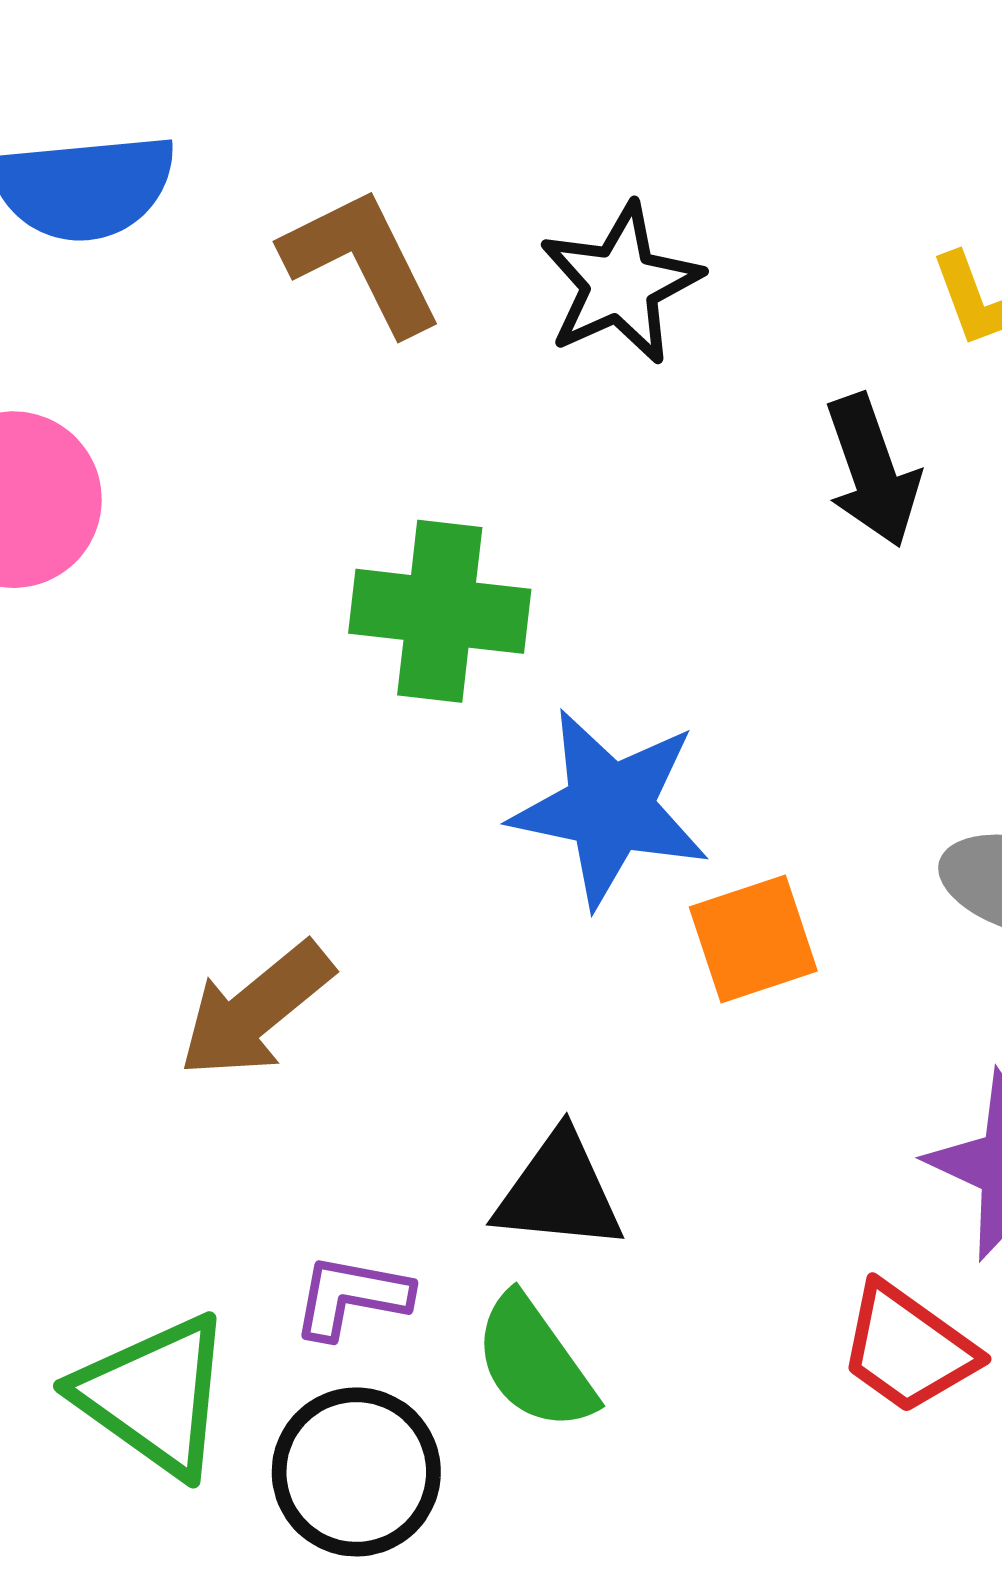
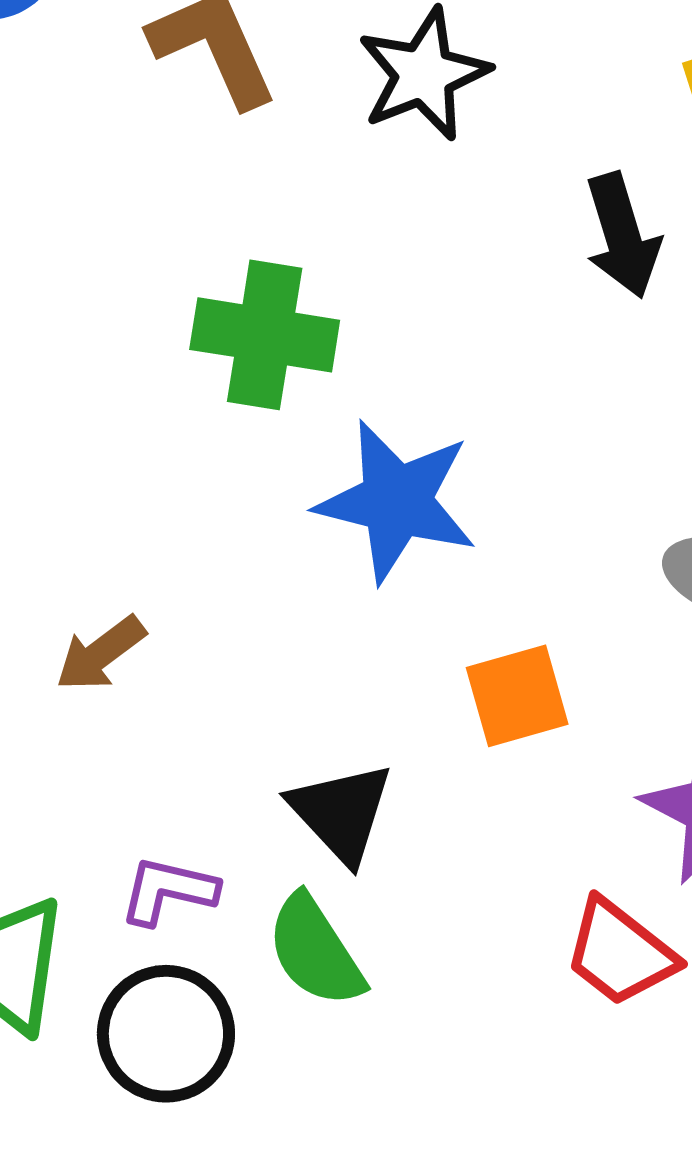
orange square: (753, 939) -> (517, 696), moved
brown arrow: (256, 1010) -> (101, 653), size x0.7
black triangle: (559, 1192) -> (341, 813), turned 39

